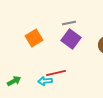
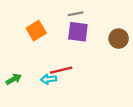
purple square: (71, 39) -> (78, 32), turned -30

